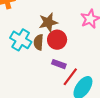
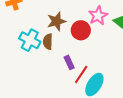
red circle: (57, 40) -> (81, 30), moved
purple rectangle: (59, 64) -> (69, 62), turned 48

